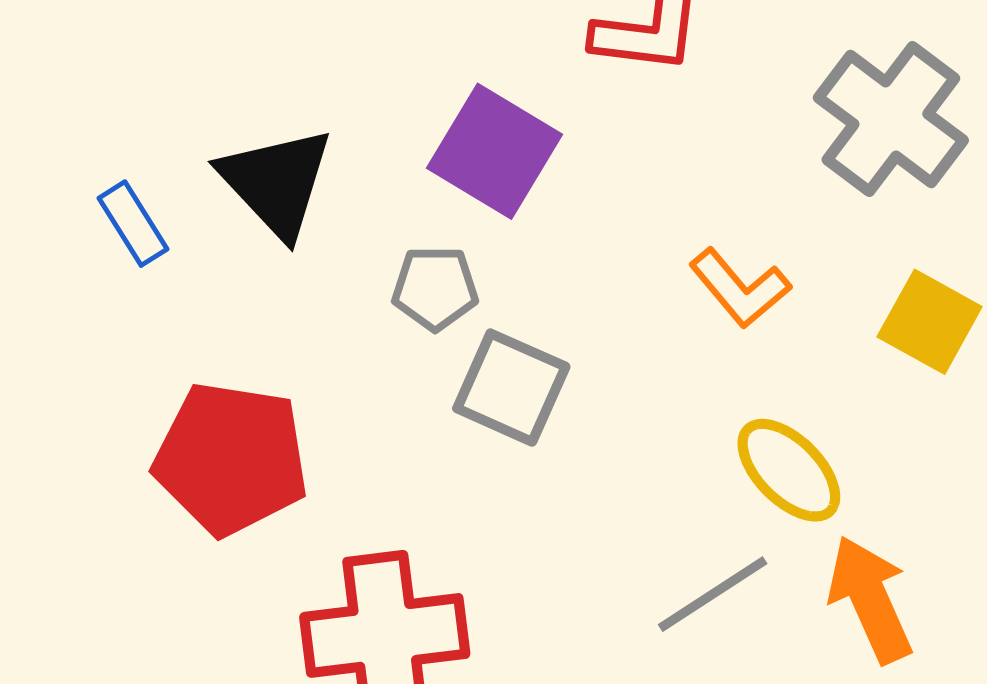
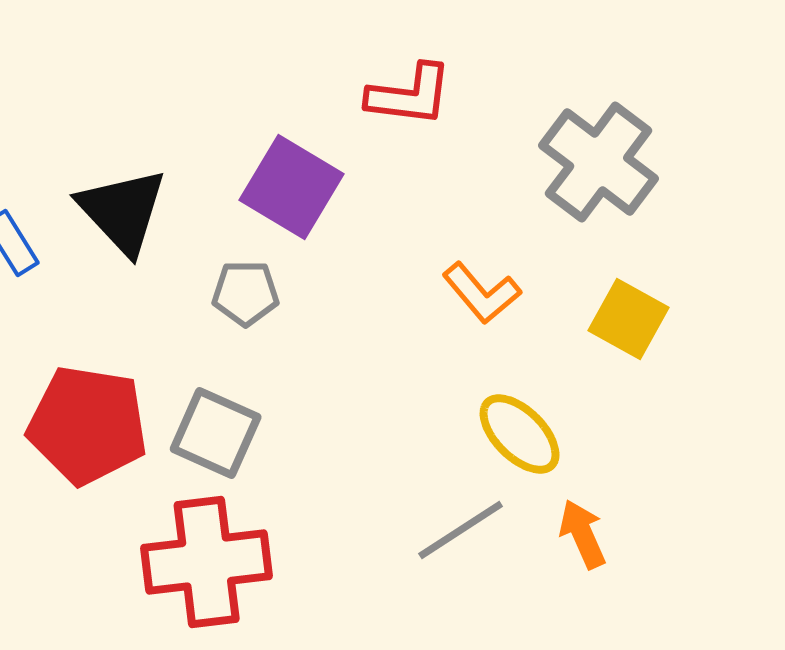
gray square: (511, 388) -> (216, 433), moved
orange arrow: (870, 599) -> (583, 534), size x0.7

